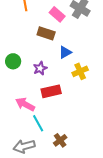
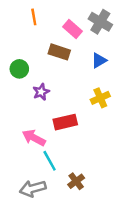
blue triangle: (65, 52) -> (99, 60), moved
green circle: (13, 61) -> (19, 69), moved
purple star: (40, 68) -> (41, 92), moved

